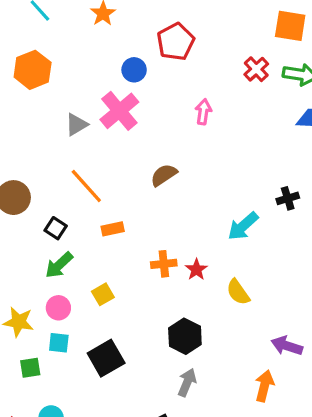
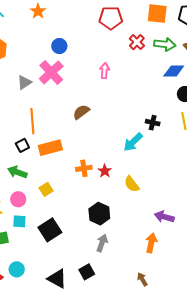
red pentagon: (176, 42) -> (111, 18), moved, turned 30
orange line: (86, 186) -> (32, 121), turned 40
black cross: (288, 198) -> (153, 123), moved, turned 32
black square: (56, 228) -> (22, 145), moved, turned 32
orange rectangle: (113, 229) -> (50, 148), size x1.6
green arrow: (59, 265) -> (17, 172), turned 66

